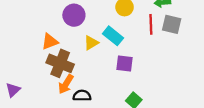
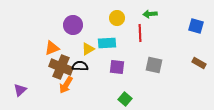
gray square: (172, 24) -> (154, 65), moved
cyan rectangle: (113, 36) -> (107, 43), turned -42
black semicircle: (82, 96) -> (80, 66), moved

